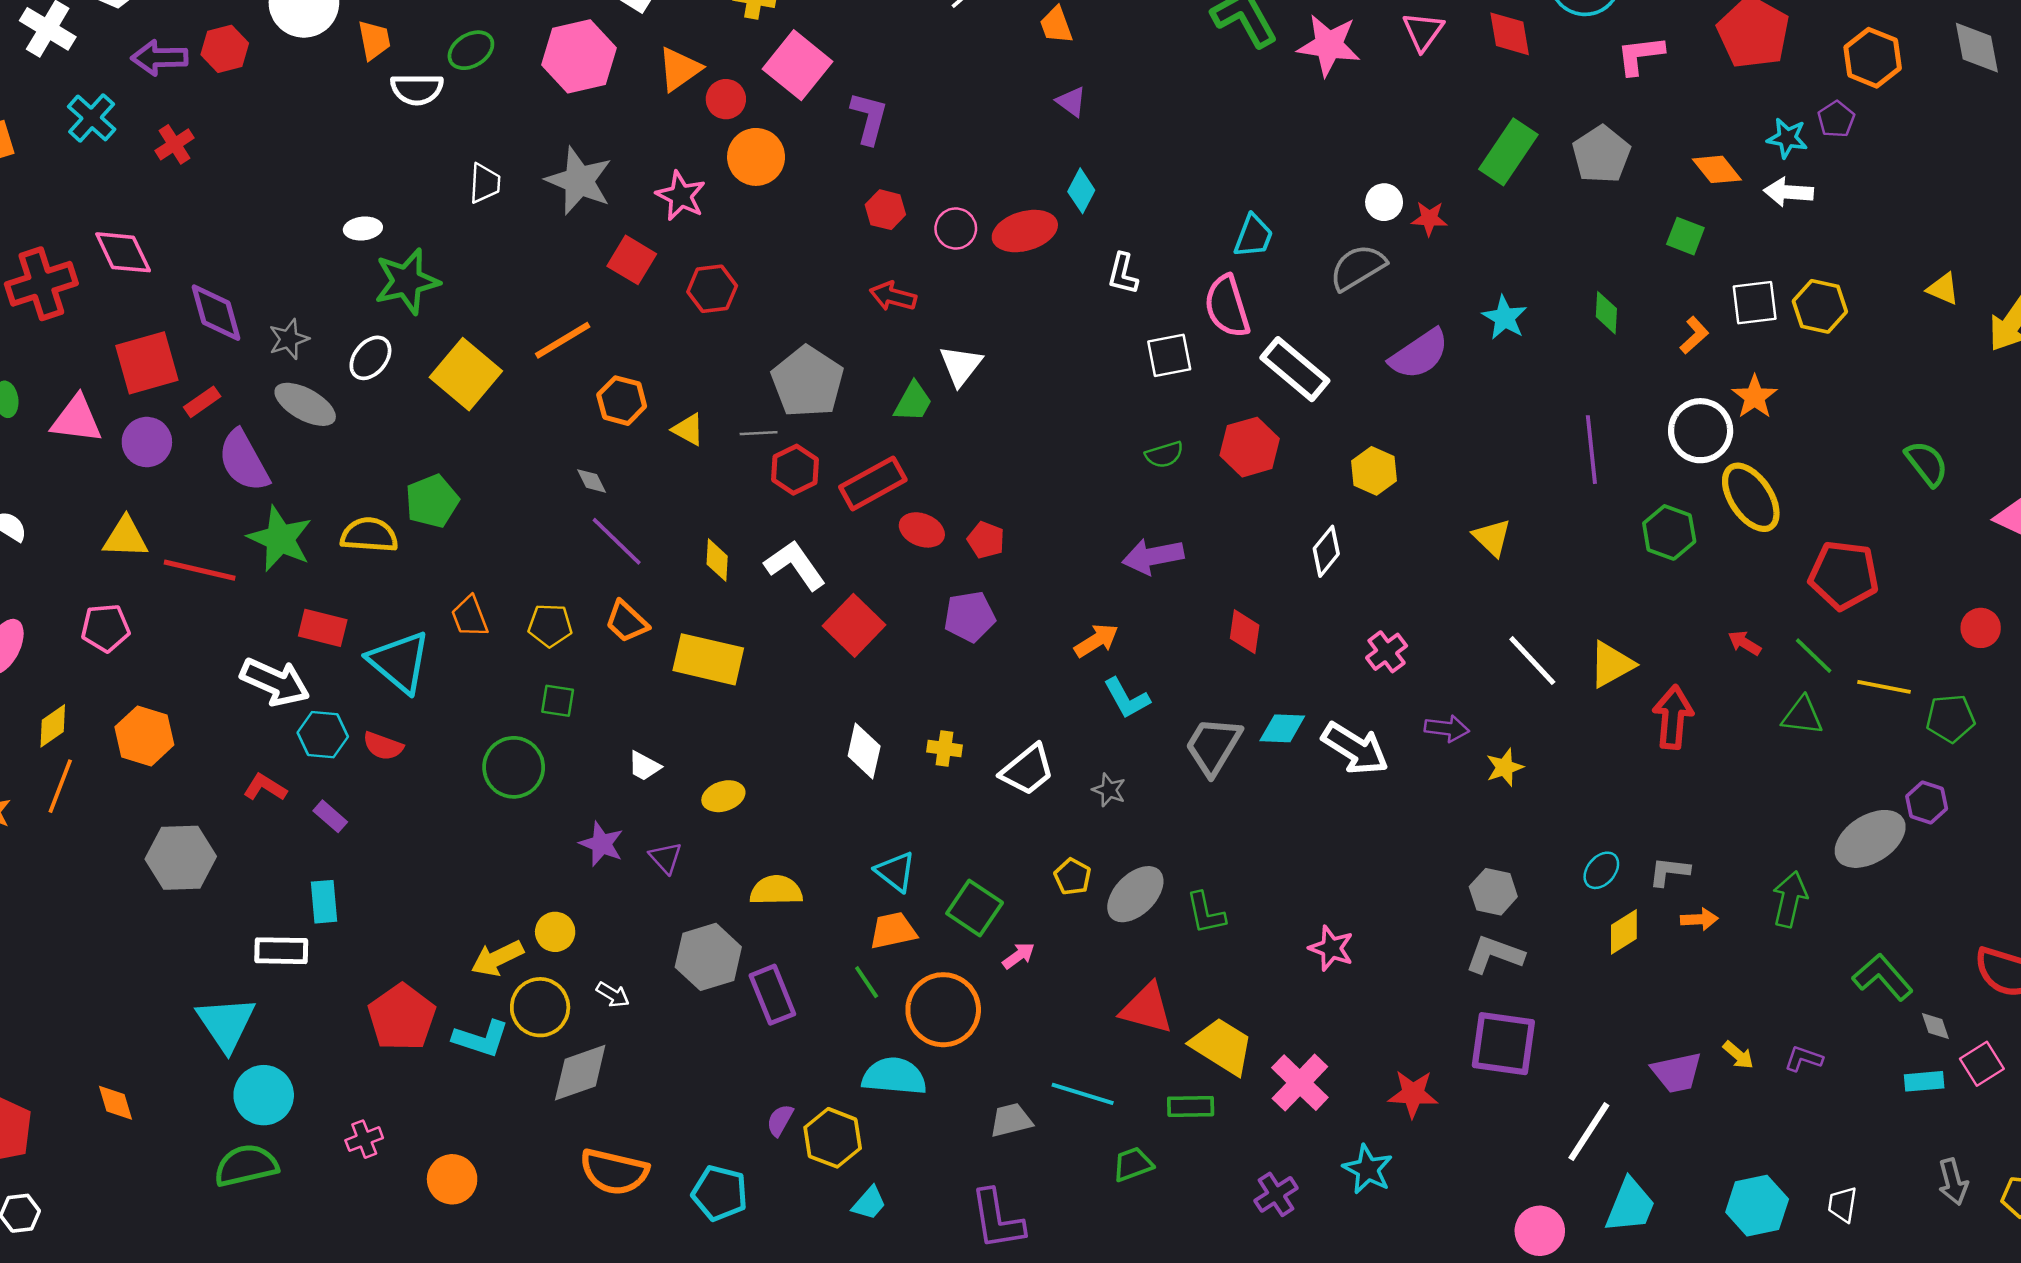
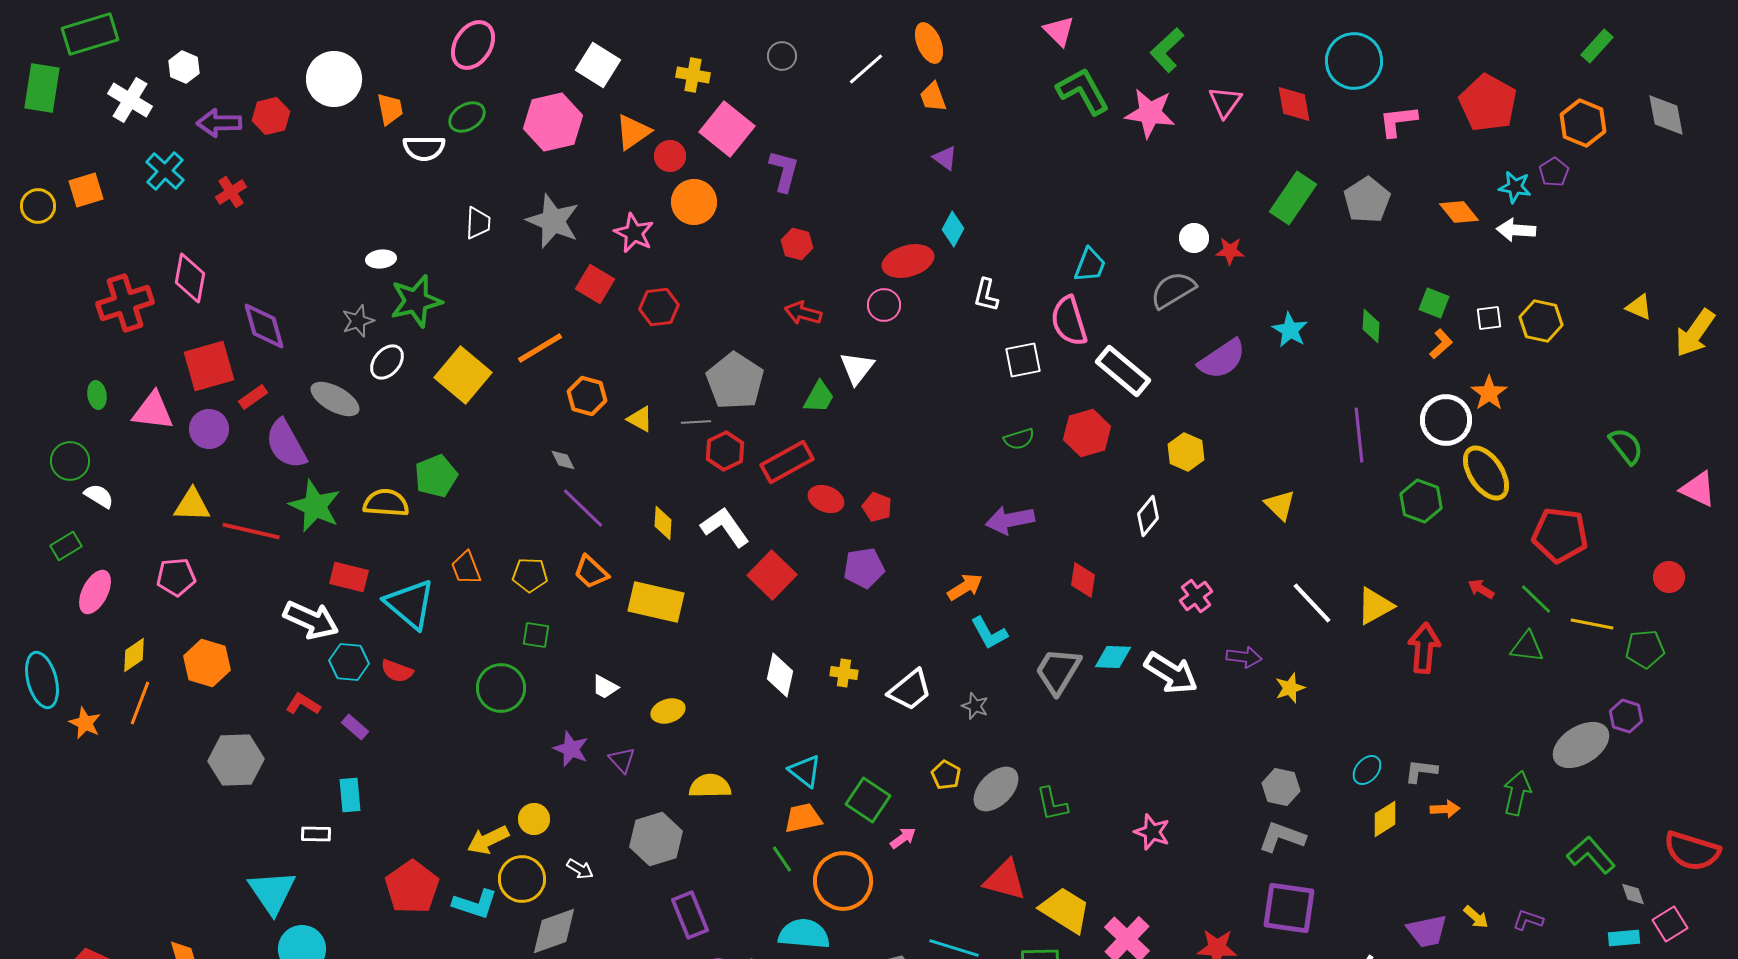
pink circle: (956, 228) -> (884, 305), moved
green square: (1685, 236) -> (1434, 303), moved
pink diamond: (123, 252) -> (190, 278), turned 36
white square: (1755, 303) -> (1489, 318), size x0.7
gray star: (289, 339) -> (358, 321), moved
white rectangle: (281, 951) -> (316, 834), size x0.7
purple rectangle: (772, 995) -> (690, 915), moved

